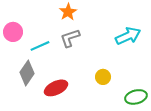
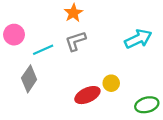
red ellipse: (56, 88) -> (87, 95), moved

